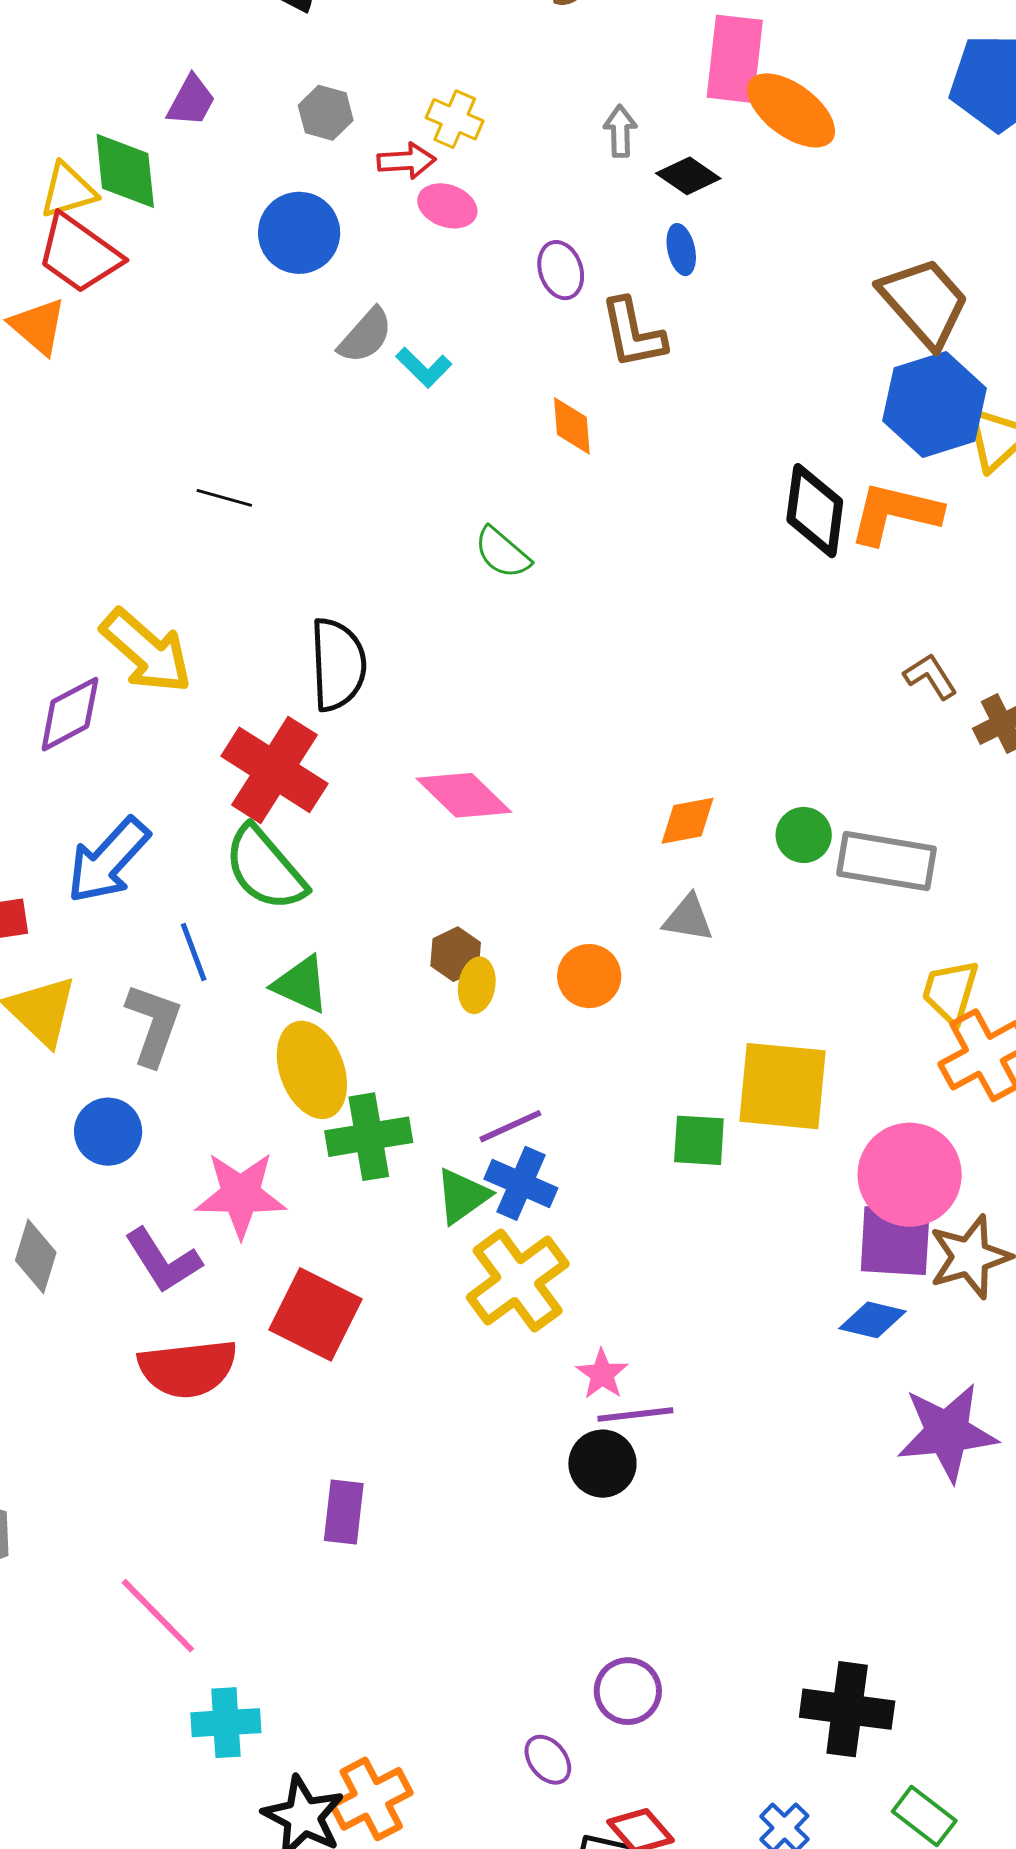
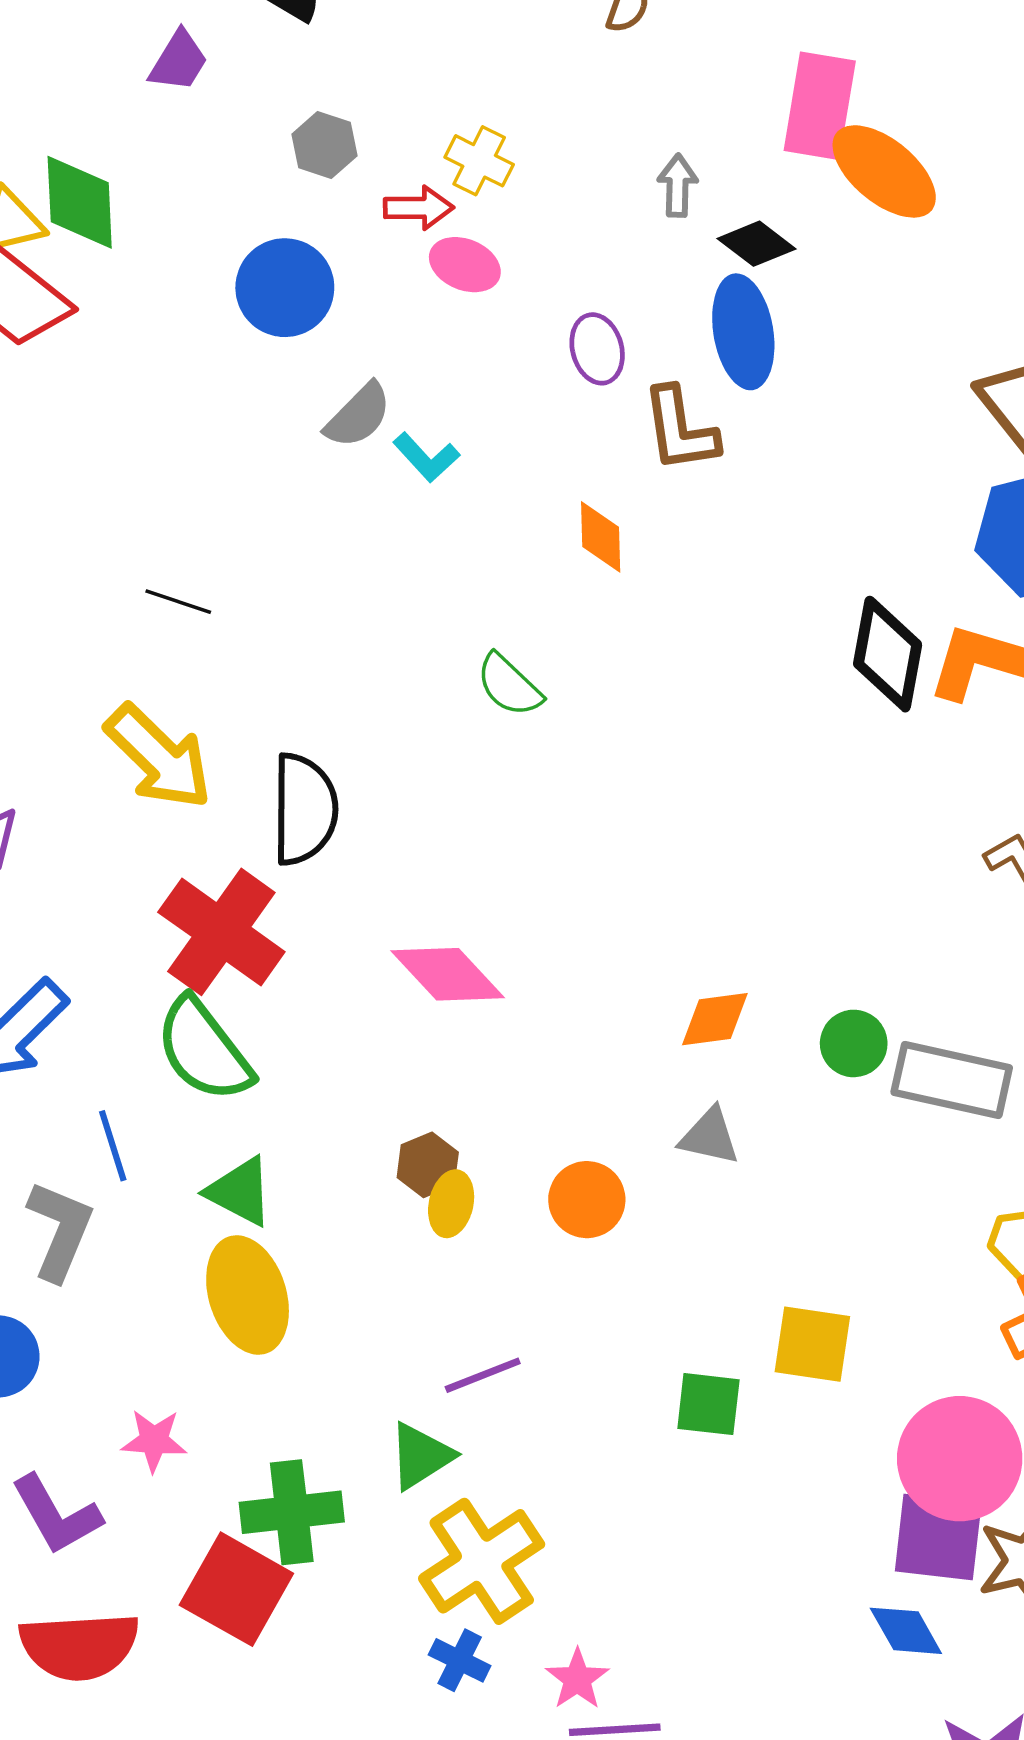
purple trapezoid: (191, 101) -> (179, 61), moved
blue ellipse: (681, 250) -> (743, 332), size x1.8
yellow arrow: (146, 651) -> (159, 757), moved
yellow square: (783, 1086) -> (812, 1344), size x0.7
green cross: (369, 1137) -> (292, 1512), moved
blue cross: (521, 1183) -> (460, 1660), moved, size x0.7
pink star: (241, 1195) -> (154, 1441), size x0.6
blue diamond: (873, 1320) -> (906, 1631), turned 44

